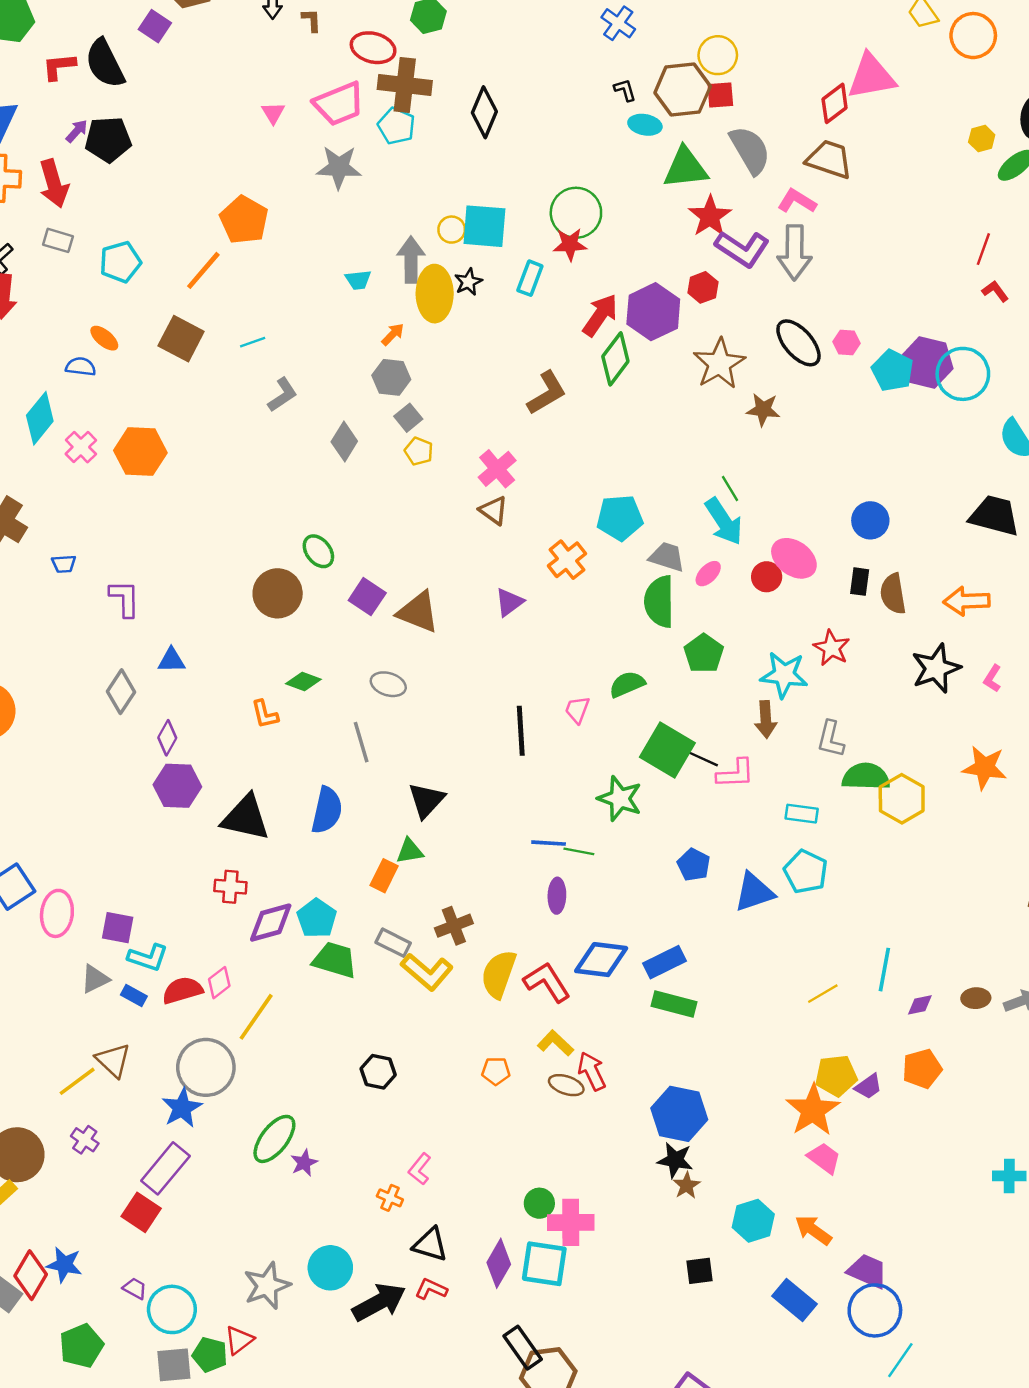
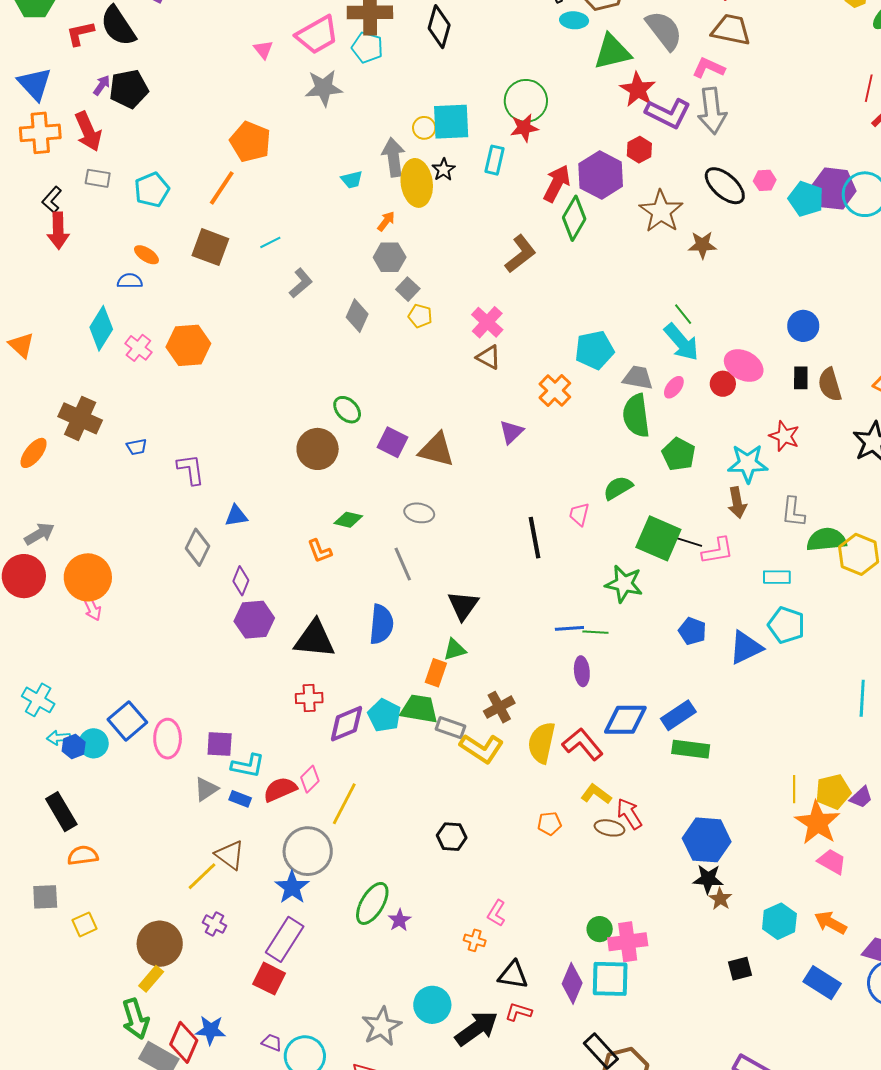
green trapezoid: (335, 960) -> (419, 709), moved
yellow line: (823, 994) -> (794, 789), moved, turned -52

